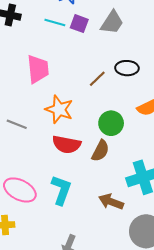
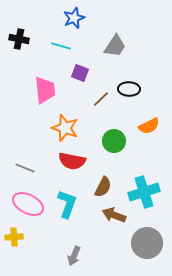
purple square: (79, 24) -> (80, 73), moved
gray line: (17, 124) -> (25, 168), moved
brown semicircle: (100, 151) -> (103, 187), moved

